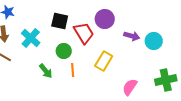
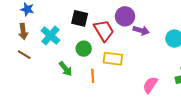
purple arrow: (132, 36) -> (141, 30), moved
yellow rectangle: (104, 61) -> (113, 59), moved, turned 66
orange line: (73, 70) -> (93, 76), moved

